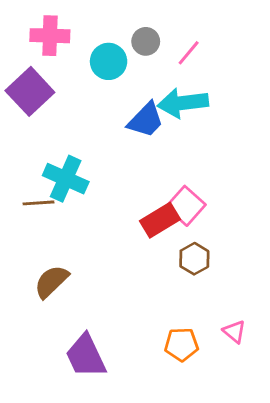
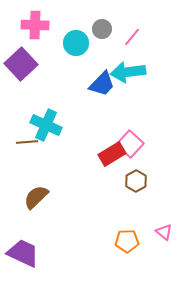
purple trapezoid: (86, 356) -> (23, 253), moved, turned 140

